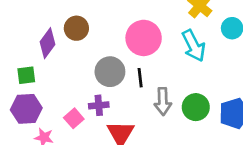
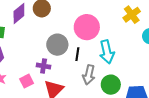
cyan arrow: (194, 46) -> (107, 52), moved
pink square: (74, 118) -> (27, 81), moved

